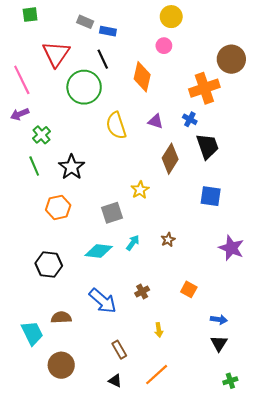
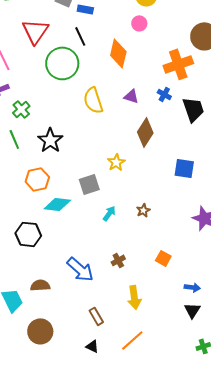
black trapezoid: (207, 146) -> (193, 109), moved
cyan diamond: (99, 251) -> (57, 204), moved
yellow arrow: (159, 330) -> (134, 297), size x1.6

